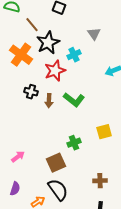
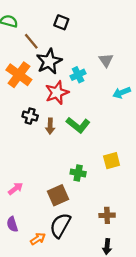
gray triangle: (94, 34) -> (106, 60), moved
green cross: (74, 143) -> (78, 173), turned 32
purple semicircle: (15, 189) -> (12, 224), turned 144
black semicircle: (58, 190) -> (60, 225), turned -115

